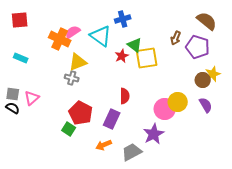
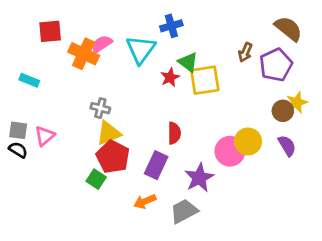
red square: (20, 20) -> (50, 31), moved
cyan triangle: (101, 36) -> (141, 50), turned 30
purple pentagon: (198, 47) -> (276, 65), turned 30
yellow triangle: (78, 62) -> (109, 133), moved
purple star: (154, 134) -> (199, 178), moved

